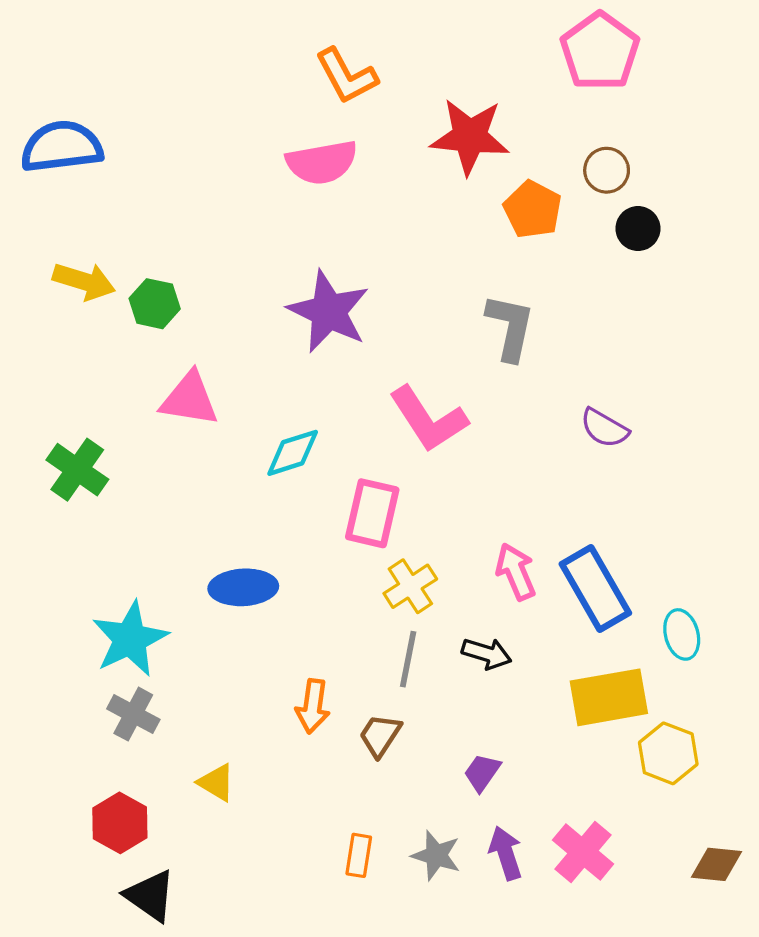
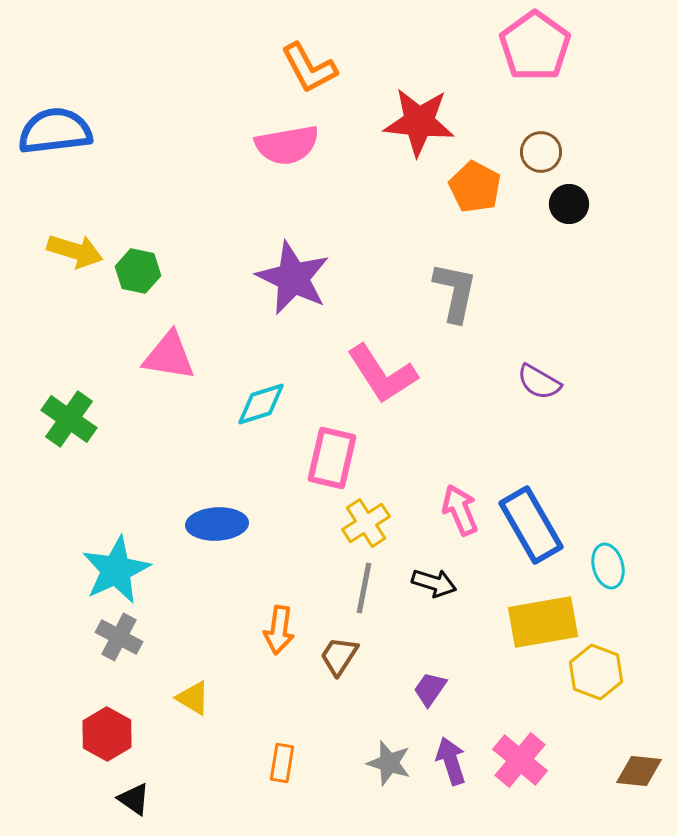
orange rectangle: (359, 855) -> (282, 763), moved
black triangle: (150, 896) -> (134, 799), size x0.7

